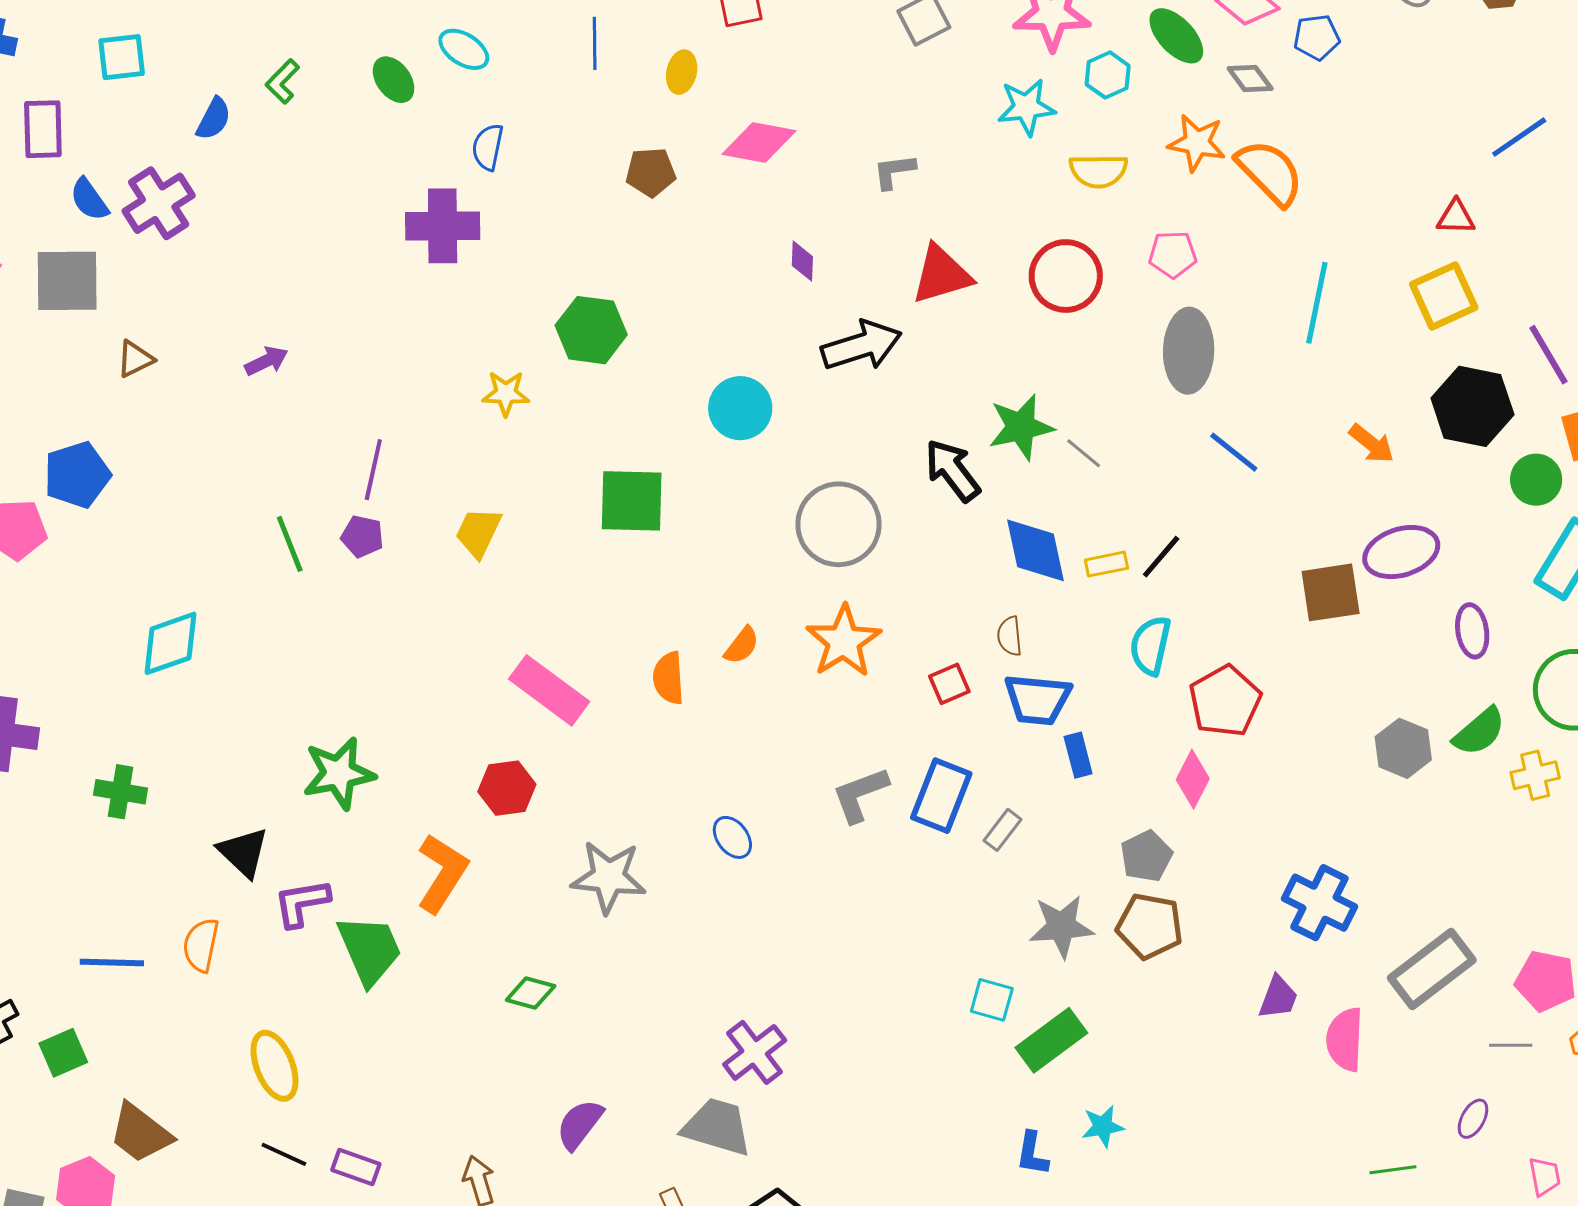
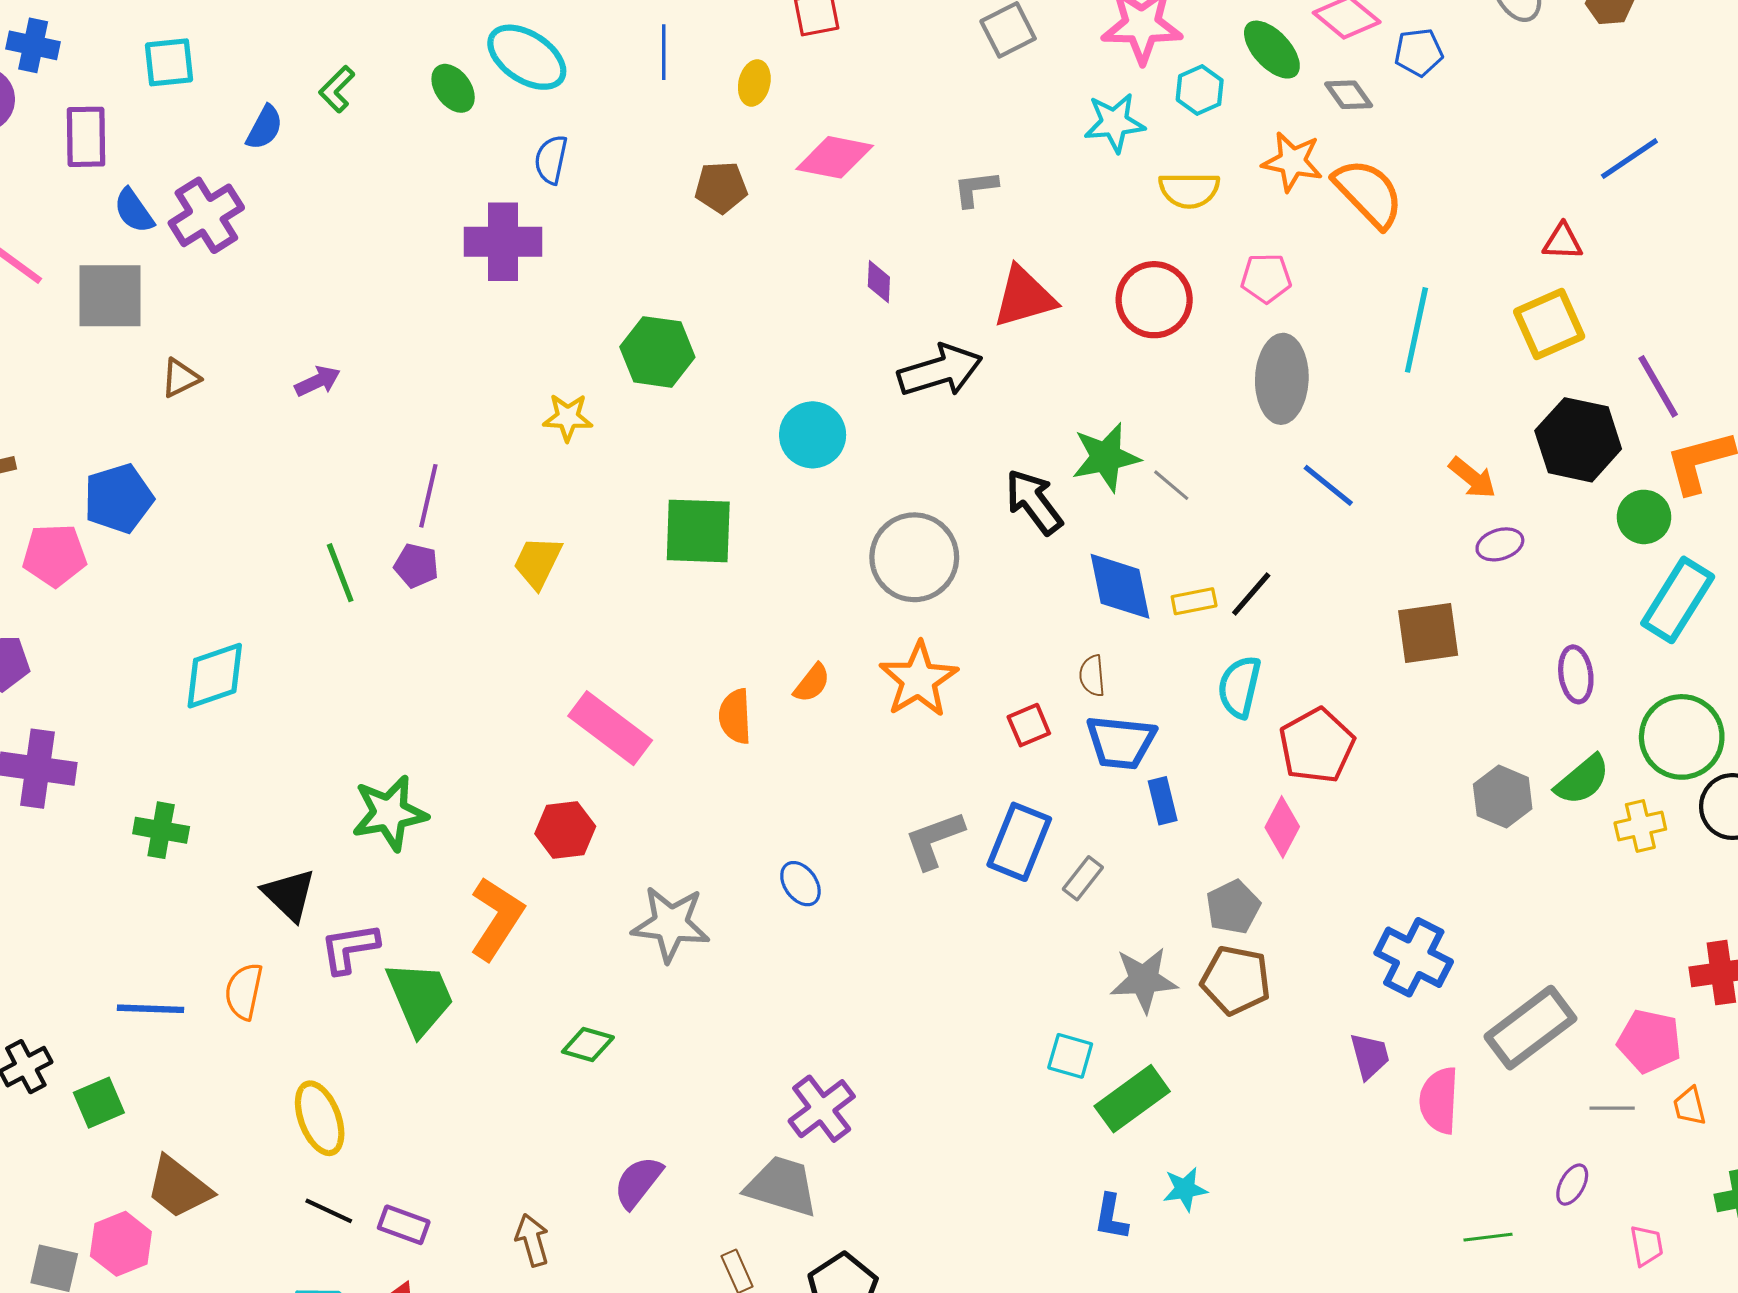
cyan ellipse: (464, 49) -> (527, 57), size x1.5
purple ellipse: (1401, 552) -> (1500, 544), moved, size x0.6
purple trapezoid: (1278, 997) -> (1370, 1056), turned -36

